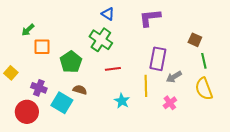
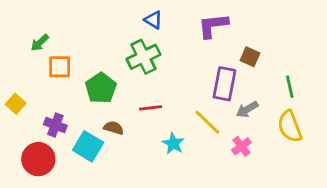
green cross: (101, 40) -> (143, 57), turned 30
brown square: (195, 40) -> (250, 57), moved
red line: (113, 69) -> (151, 108), moved
yellow line: (146, 86) -> (207, 122), turned -45

